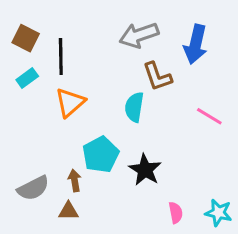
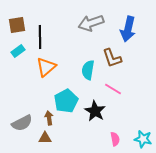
brown square: (26, 38) -> (17, 25), turned -36
brown L-shape: (157, 76) -> (112, 58), moved
pink line: (209, 116) -> (113, 89), moved

